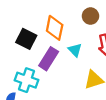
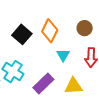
purple rectangle: (49, 59) -> (43, 83), moved

